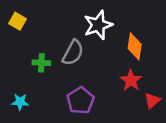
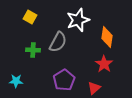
yellow square: (18, 21) -> (30, 17), moved
red triangle: (152, 101) -> (94, 88), moved

